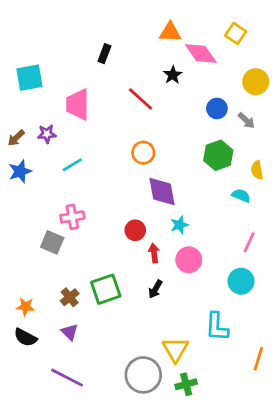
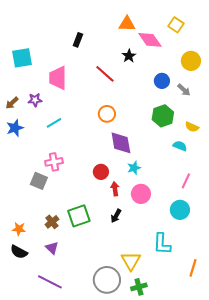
yellow semicircle: (257, 170) -> (192, 127), turned -56

